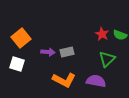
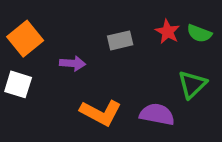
gray rectangle: (67, 52) -> (120, 40), moved
green triangle: (107, 59) -> (192, 84), moved

